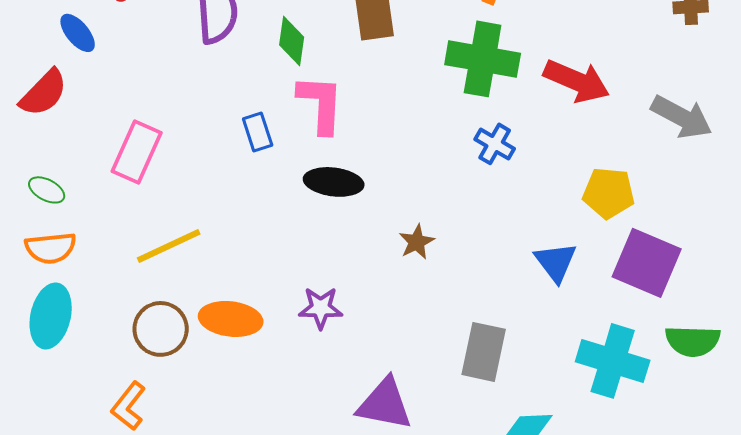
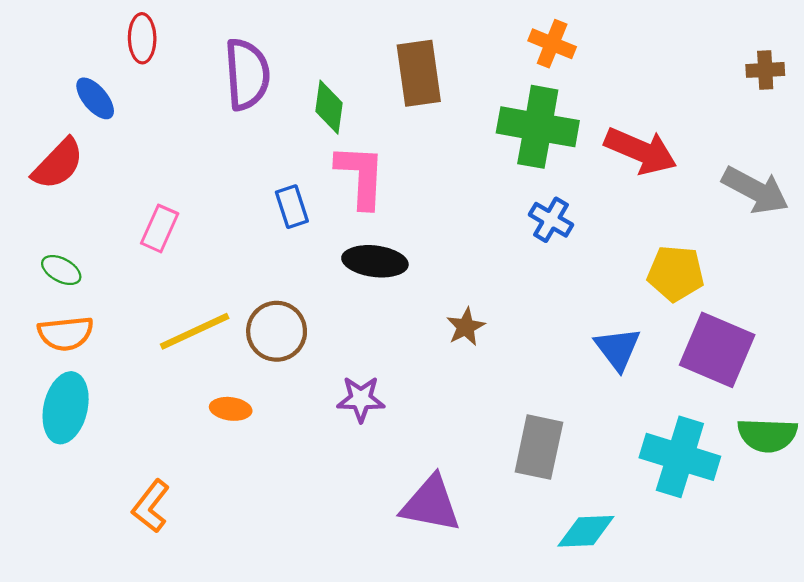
pink rectangle: (137, 152) -> (160, 228), size x0.7
orange ellipse: (231, 319) -> (231, 409), moved, size x0.6
brown circle: (161, 329) -> (277, 331), moved

